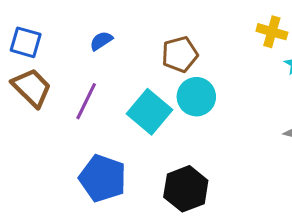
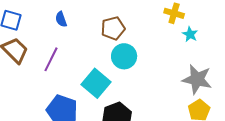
blue semicircle: (101, 41) -> (61, 19), turned -77
cyan square: (150, 112) -> (96, 83), moved

